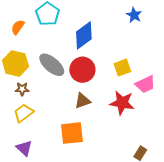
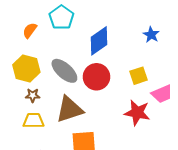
blue star: (134, 15) -> (151, 35), moved
brown triangle: (83, 101) -> (70, 109), moved, size x1.6
yellow trapezoid: (24, 113) -> (34, 121), turned 35

